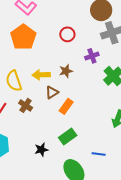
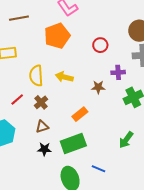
brown star: (66, 71) -> (98, 87), moved
brown triangle: (52, 92) -> (42, 127), moved
green rectangle: (68, 136) -> (73, 144), size x1.4

